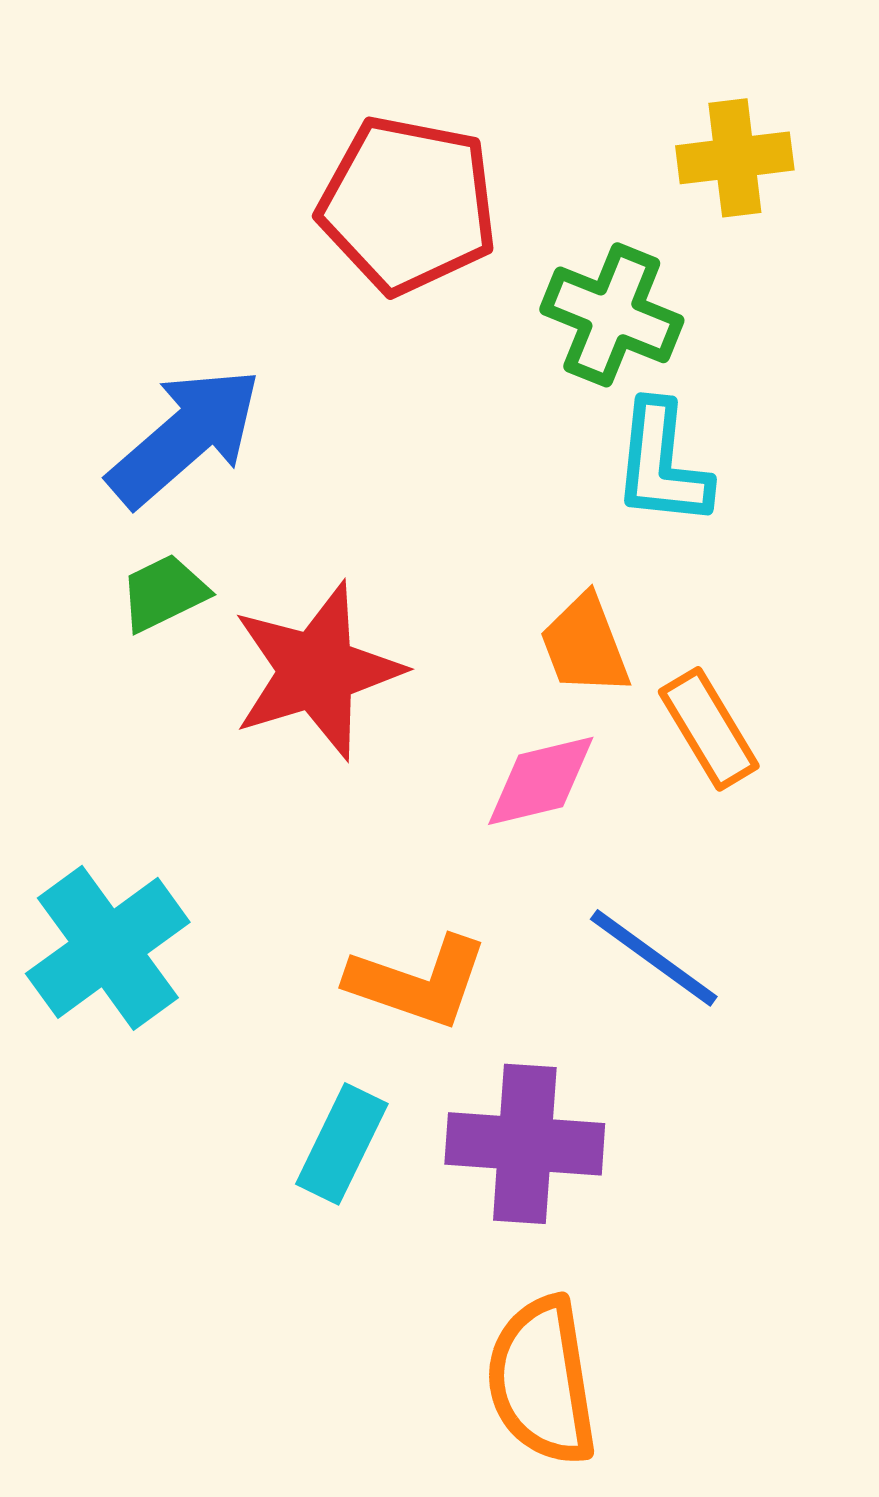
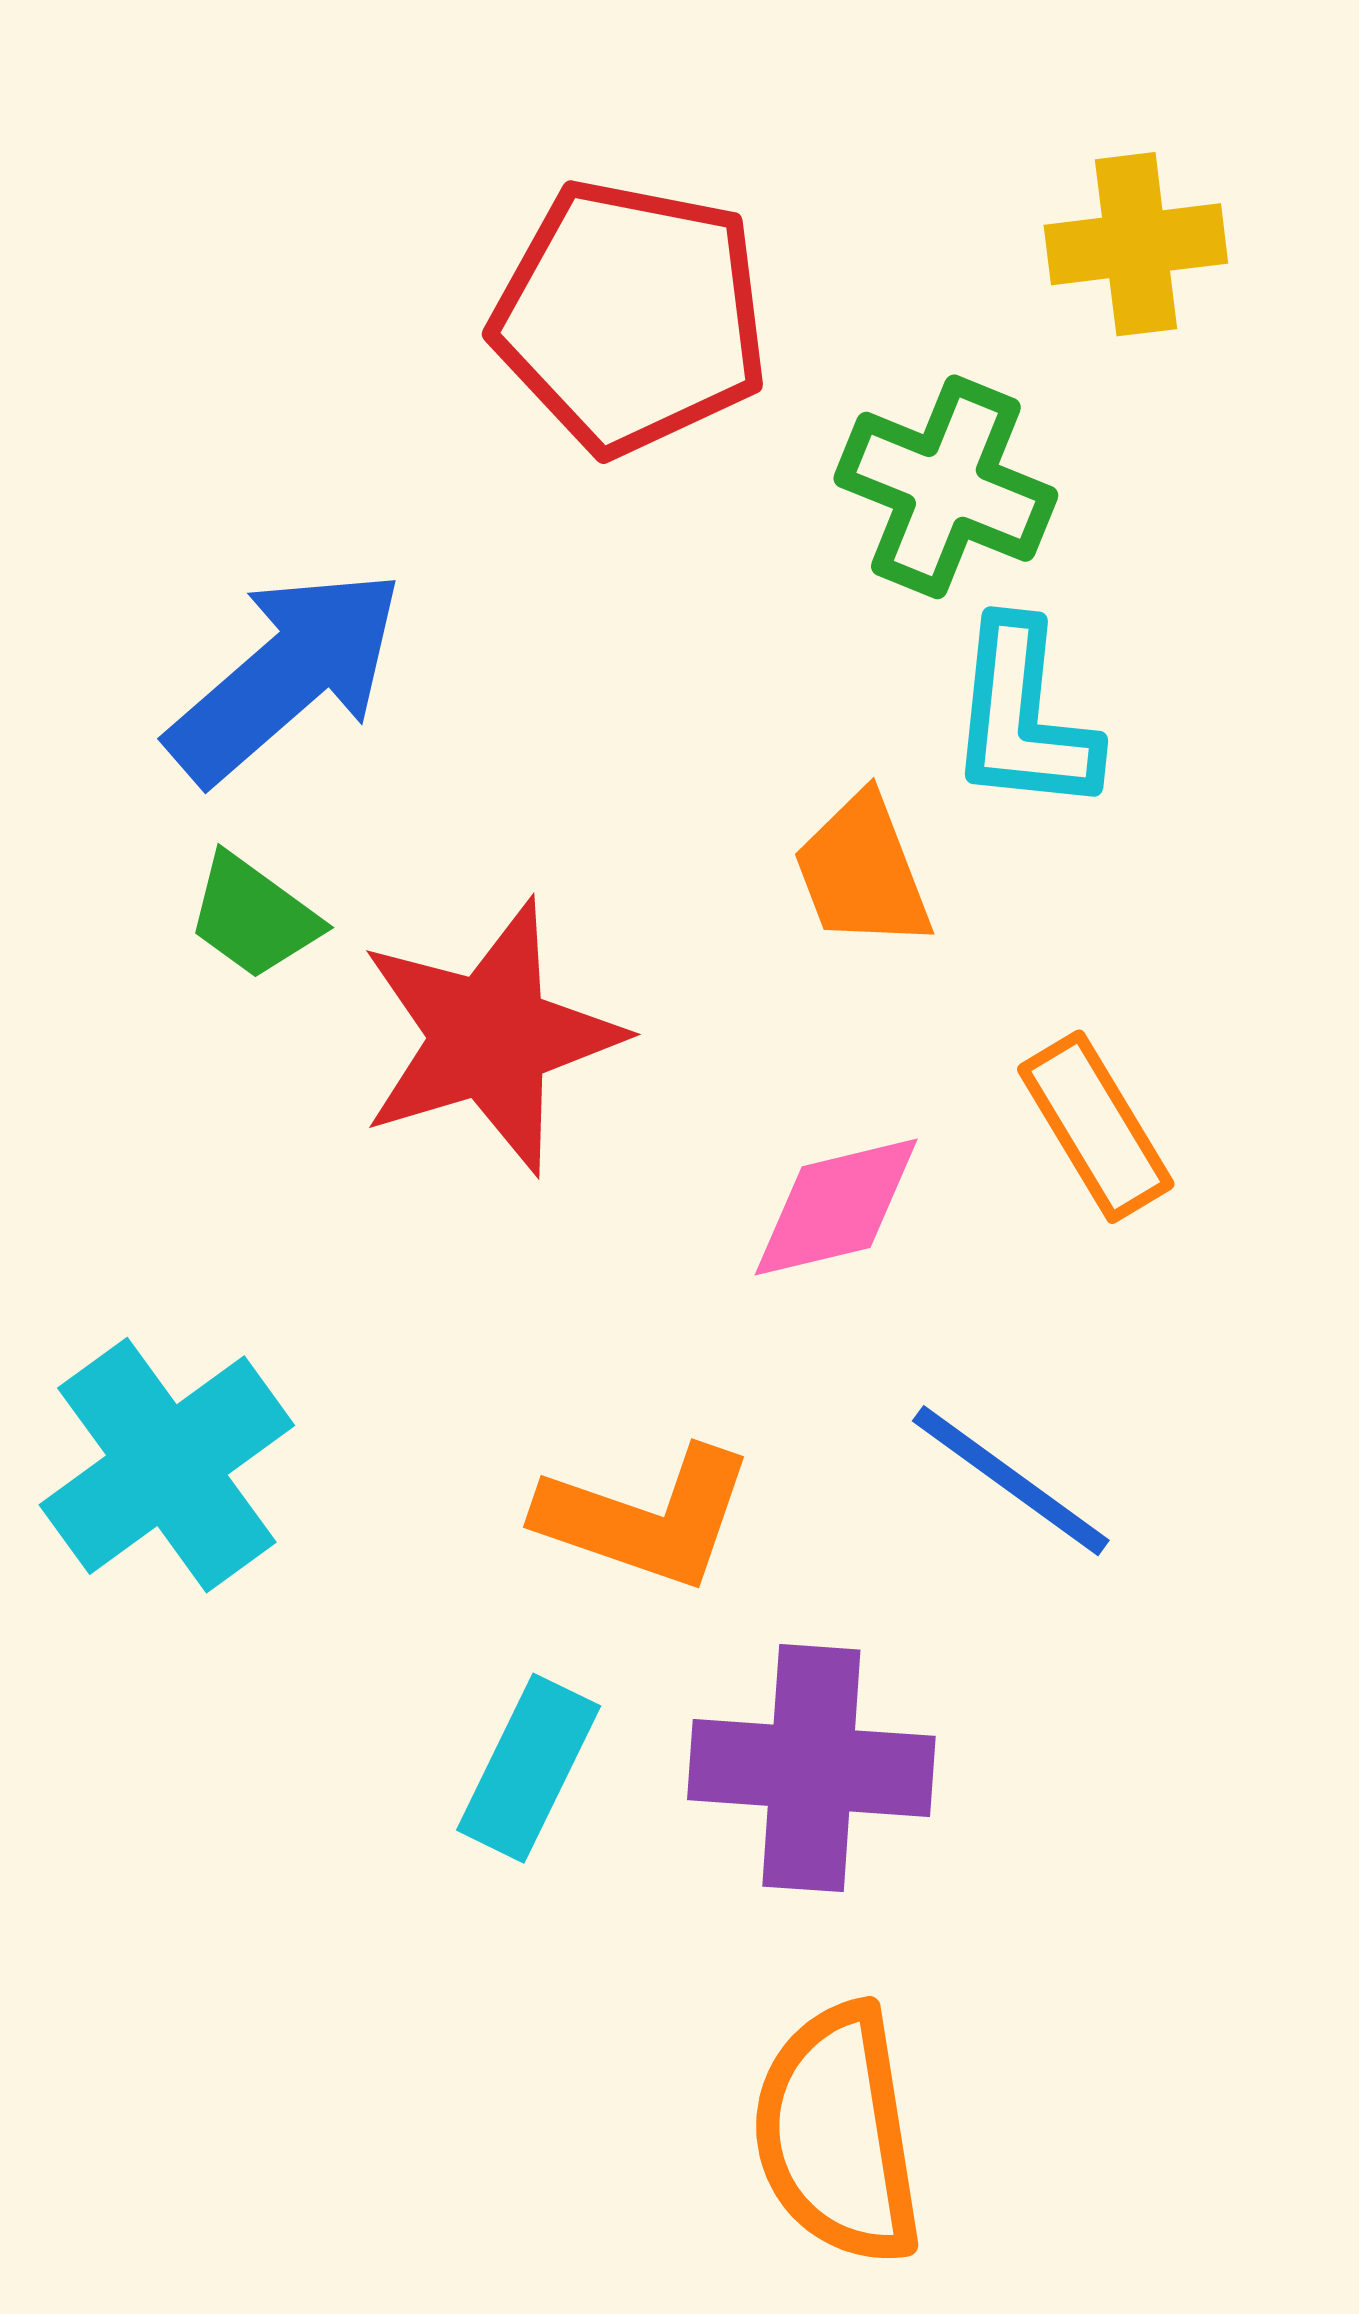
green trapezoid: (164, 593) -> (253, 916), turned -118
orange trapezoid: (585, 645) -> (862, 872), moved

